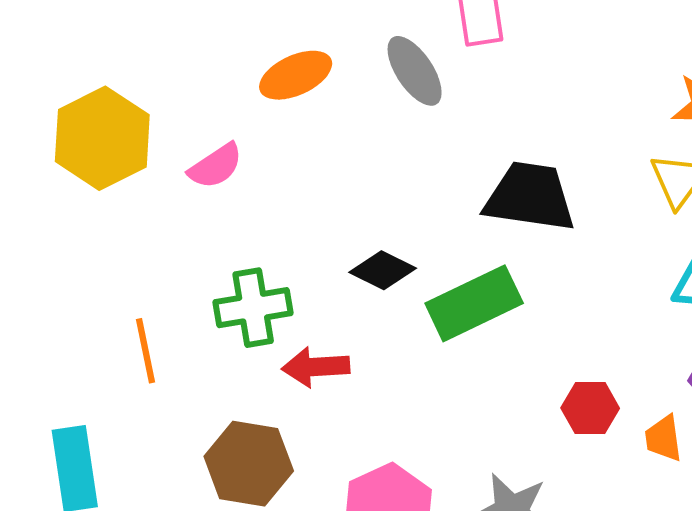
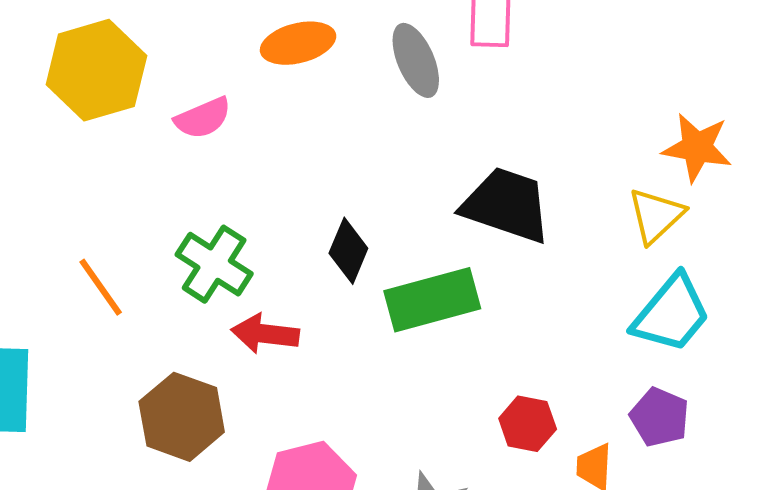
black diamond: (383, 270) -> (348, 251), turned 76
green cross: (253, 308) -> (214, 264), turned 32
orange line: (146, 351) -> (101, 287), turned -34

